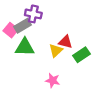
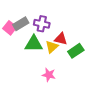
purple cross: (33, 14) -> (42, 24), moved
green triangle: (25, 47) -> (34, 44), moved

